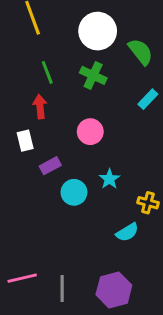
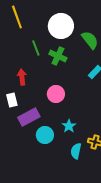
green line: (47, 72) -> (36, 48), moved
purple rectangle: (50, 166) -> (29, 117), size x1.5
cyan semicircle: (127, 232) -> (76, 151), moved, turned 133

